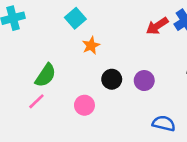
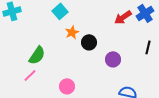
black circle: (112, 79) -> (89, 42), moved
pink circle: (84, 105) -> (67, 86), moved

